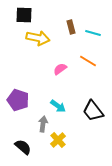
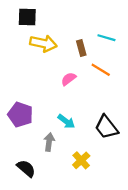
brown rectangle: (71, 27) -> (81, 48), moved
yellow cross: (58, 140) -> (81, 160), moved

